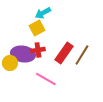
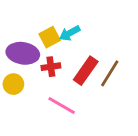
cyan arrow: (43, 13) -> (70, 33), moved
purple ellipse: (23, 54) -> (23, 53), moved

